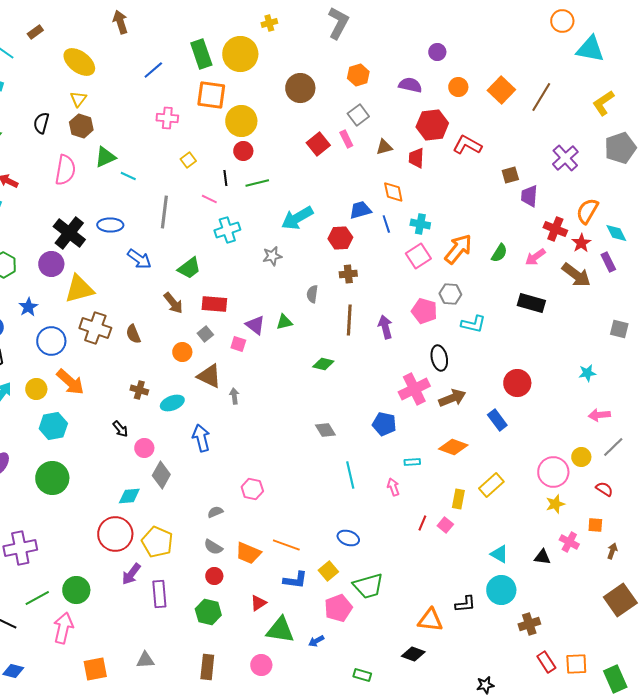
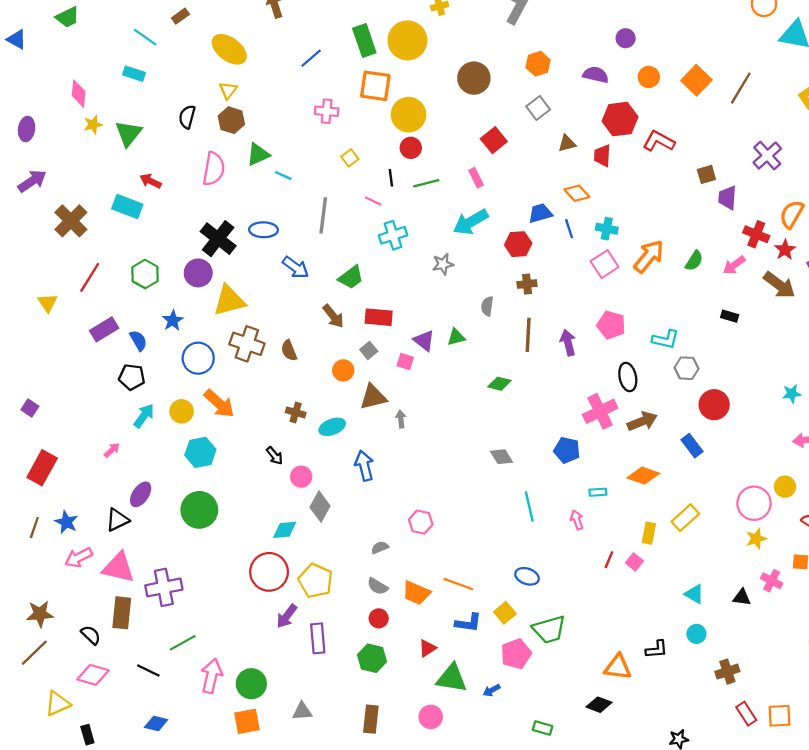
pink rectangle: (346, 139) -> (476, 178), moved
orange diamond: (393, 192) -> (577, 193), turned -30
gray hexagon: (450, 294) -> (686, 368), moved
black rectangle: (531, 303) -> (730, 316), size x0.6
brown triangle: (209, 376) -> (373, 397), turned -40
green circle: (76, 590) -> (251, 684), moved
cyan circle: (501, 590) -> (696, 634), size x0.6

